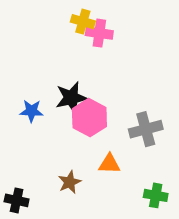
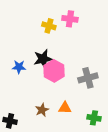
yellow cross: (83, 22) -> (49, 26), moved
pink cross: (99, 33) -> (70, 19), moved
orange triangle: (109, 164) -> (65, 108), moved

